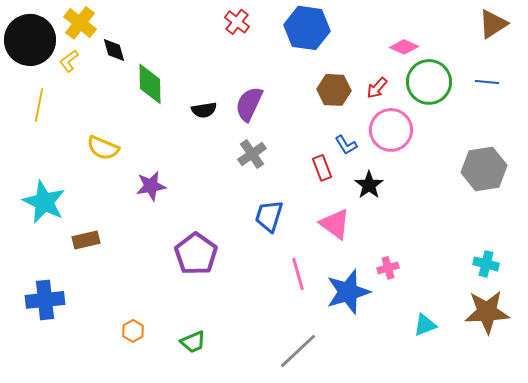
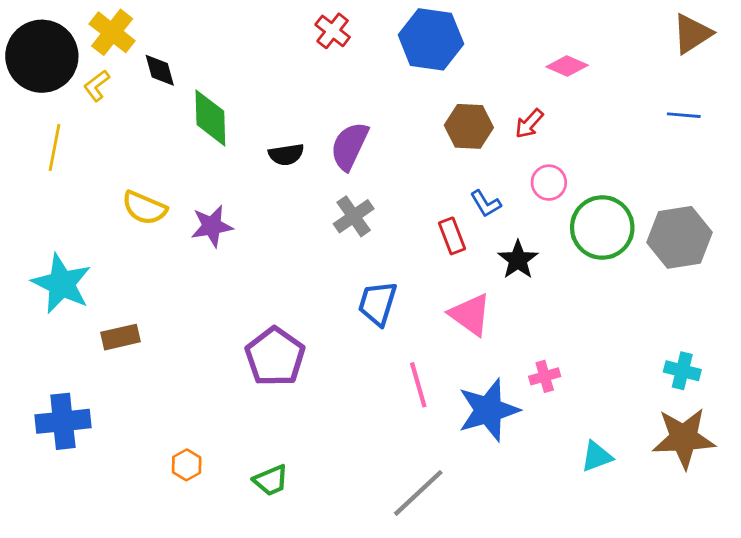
green circle: (429, 82) -> (602, 228), moved
pink circle: (391, 130) -> (549, 183), size x0.6
purple star: (151, 186) -> (212, 226), moved

